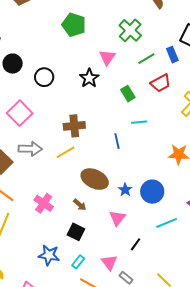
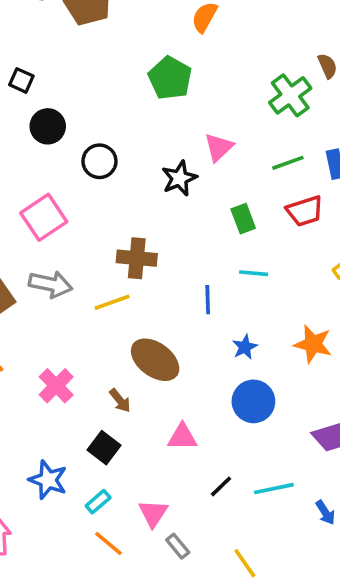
green cross: (130, 30) -> (290, 95), moved
blue star: (125, 190) -> (245, 347), moved
pink triangle: (117, 218) -> (182, 437), turned 42
cyan line: (167, 223) -> (274, 489), moved
black line: (136, 244) -> (221, 486), moved

